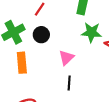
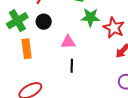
pink triangle: (66, 58) -> (68, 42), turned 42

